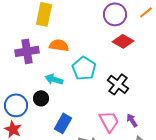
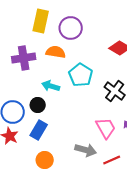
purple circle: (115, 14) -> (71, 28), moved
blue rectangle: (63, 123) -> (39, 130), moved

